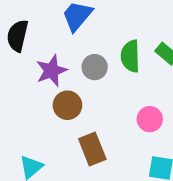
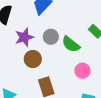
green semicircle: (130, 56) -> (71, 44), moved, turned -54

